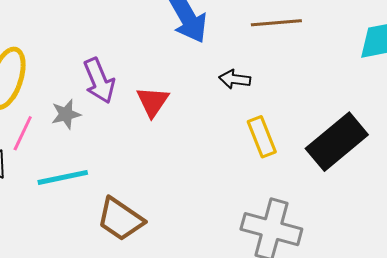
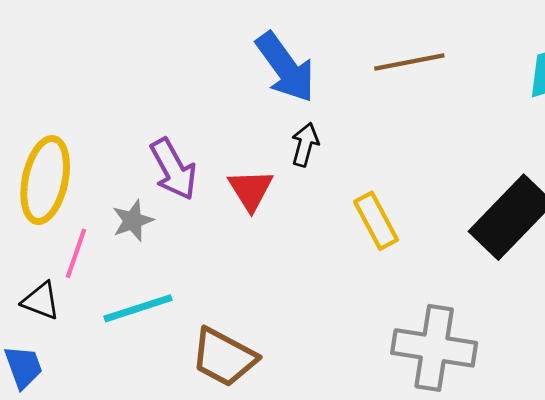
black arrow: (235, 79) -> (305, 145), moved, turned 104
yellow rectangle: (262, 137) -> (376, 221), moved

